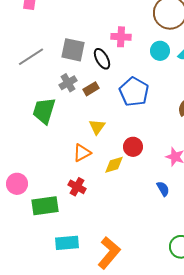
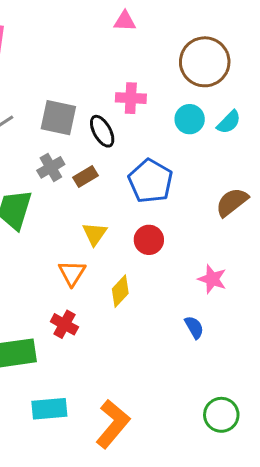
red circle: (133, 147) -> (149, 240), moved
orange triangle: (82, 153) -> (72, 273), turned -30
yellow diamond: (114, 165) -> (120, 291), turned -30

